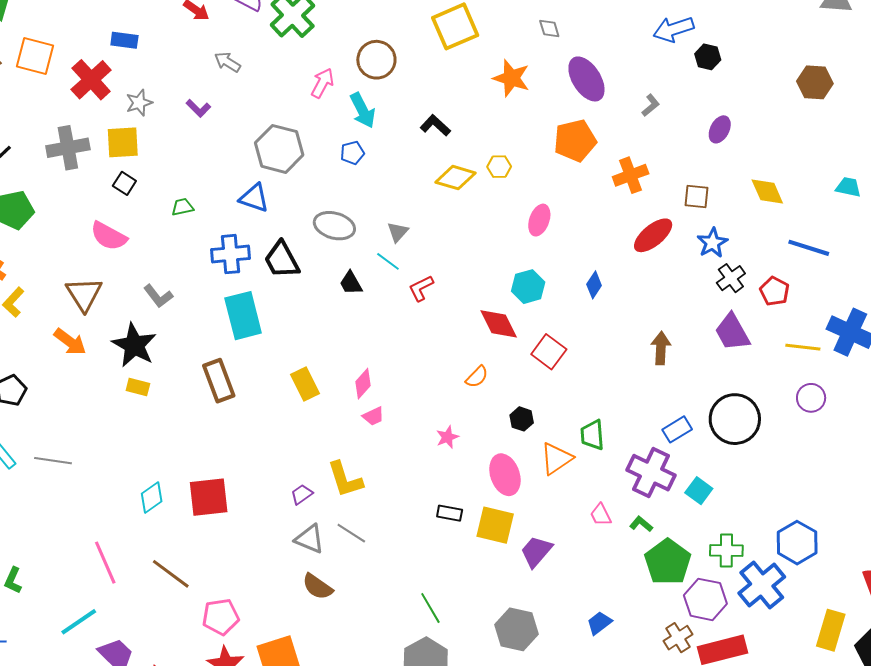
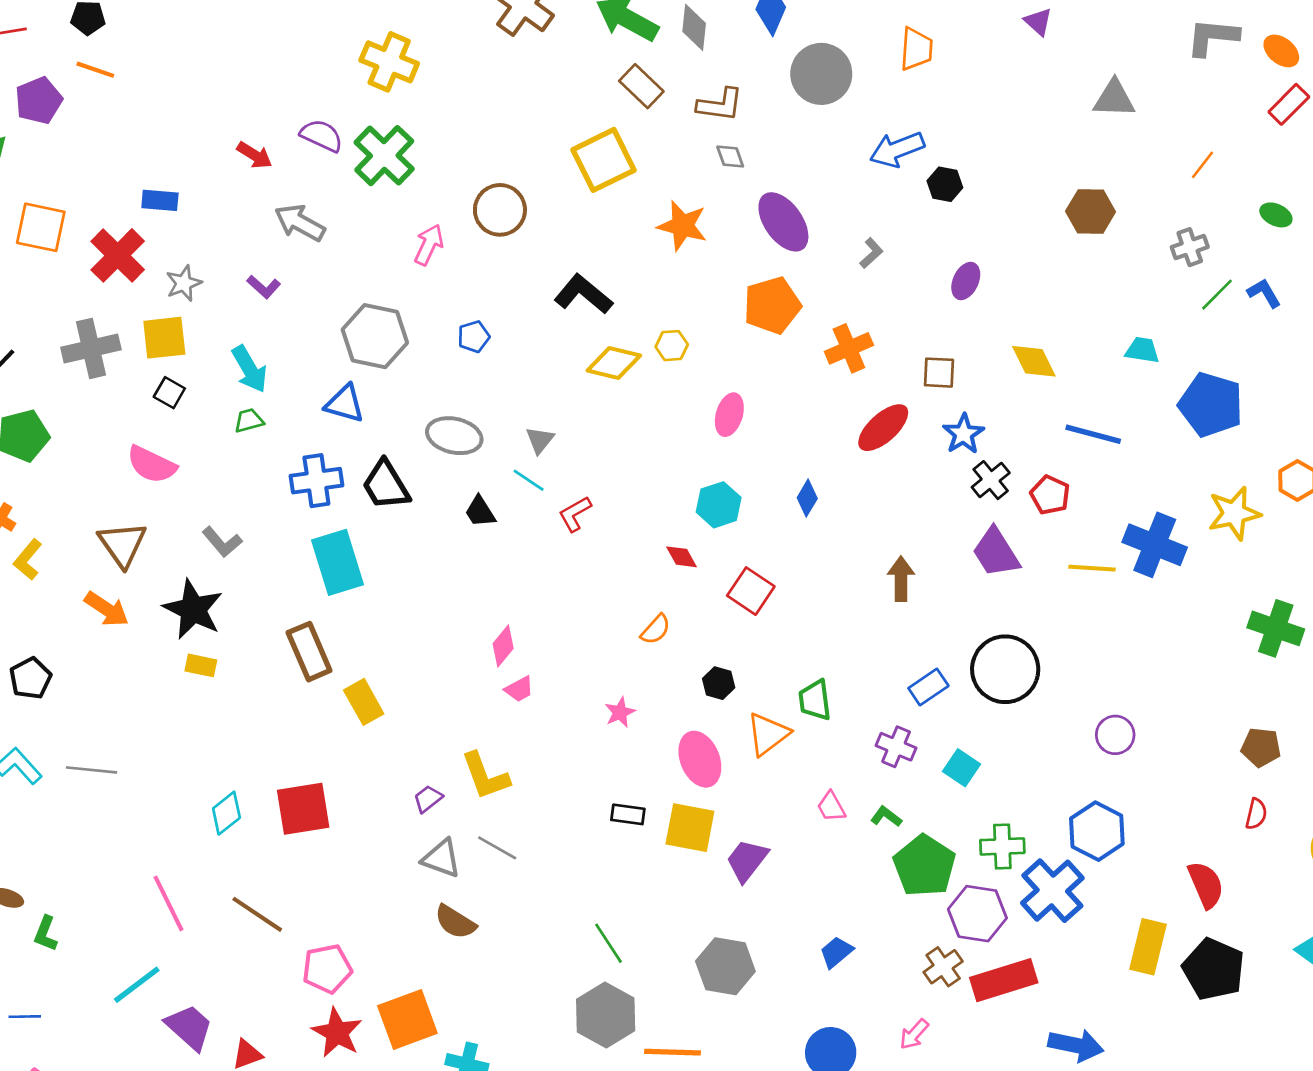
gray arrow: (227, 62) -> (300, 223), size x1.4
cyan arrow: (363, 110) -> (250, 369), moved
black L-shape: (435, 125) -> (583, 294), size x1.4
red diamond: (499, 324) -> (681, 557), size x0.6
yellow rectangle: (305, 384) -> (364, 702), moved
purple circle: (811, 398) -> (1115, 735), moved
purple cross: (651, 473) -> (896, 747), size x0.6

